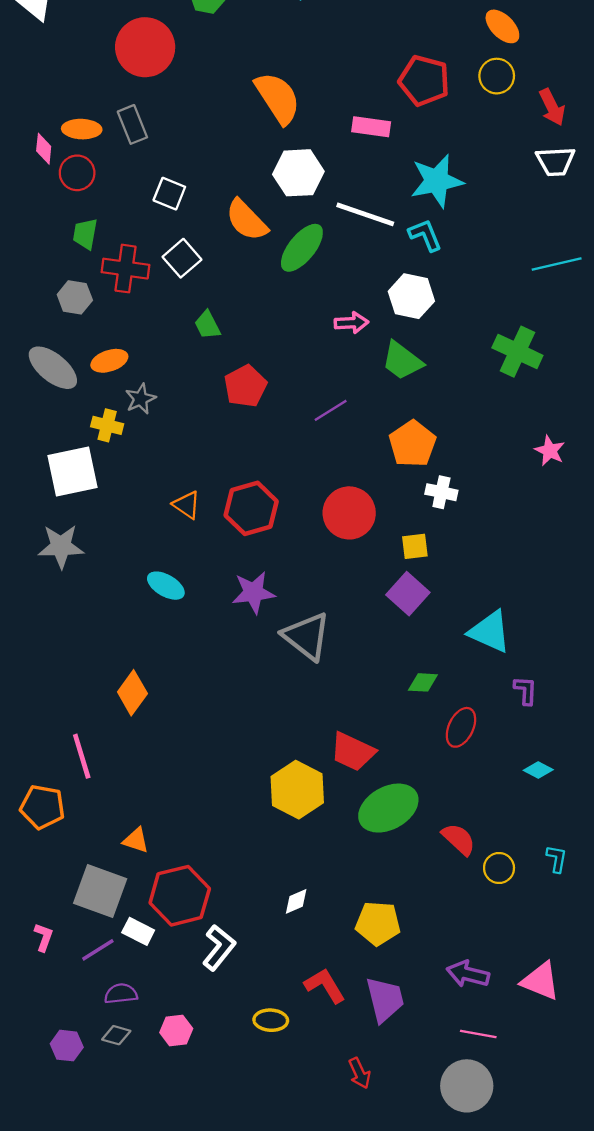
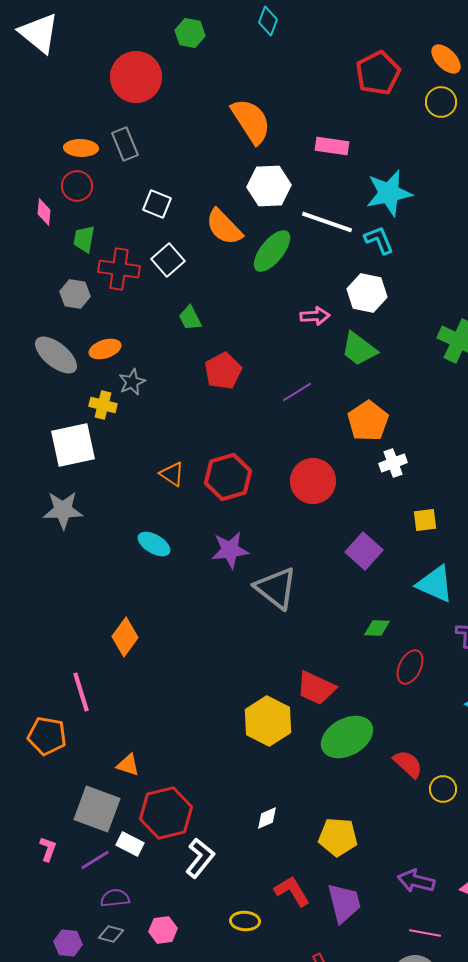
red pentagon: (424, 81) -> (378, 73), moved, turned 30
pink diamond: (44, 149) -> (44, 212), moved
white cross: (441, 492) -> (393, 463), turned -32
yellow square: (415, 546) -> (425, 520), moved

